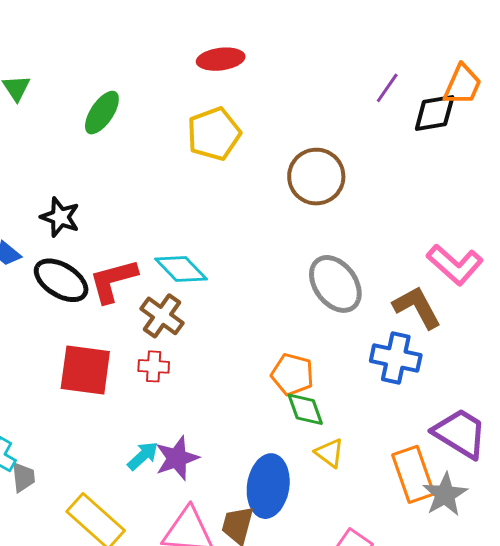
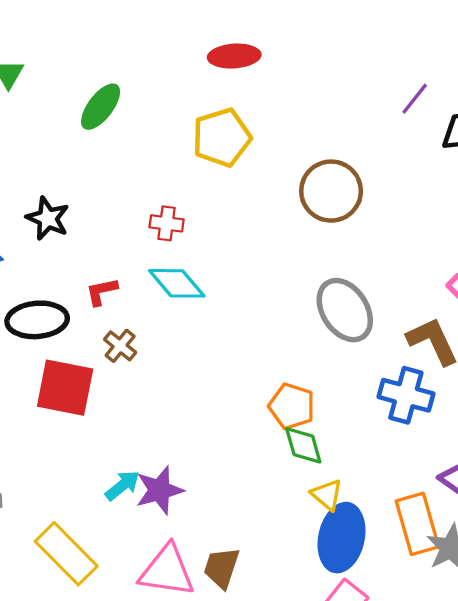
black ellipse: (61, 280) -> (37, 320), moved, turned -40
red L-shape: (113, 281) -> (102, 292), size x0.6
brown cross: (162, 316) -> (120, 346), moved, size x0.7
red cross: (154, 366) -> (167, 223), moved
blue ellipse: (268, 486) -> (342, 538), moved

